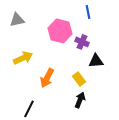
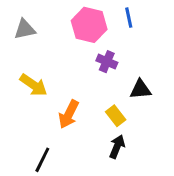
pink hexagon: (60, 31) -> (89, 25), moved
purple cross: (82, 42) -> (107, 62), moved
yellow arrow: (23, 58) -> (33, 85), turned 60

